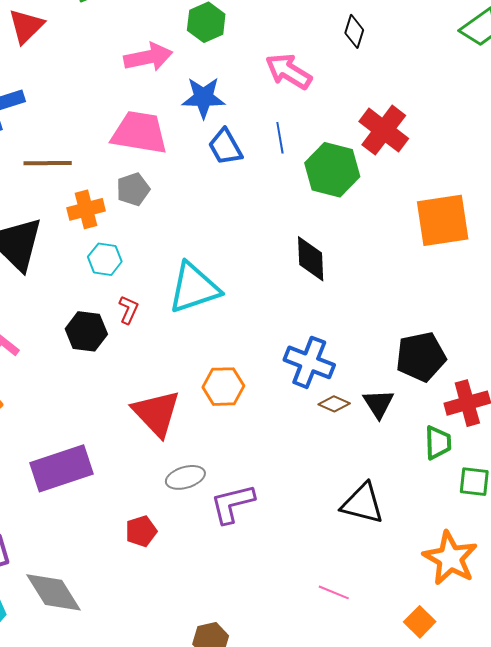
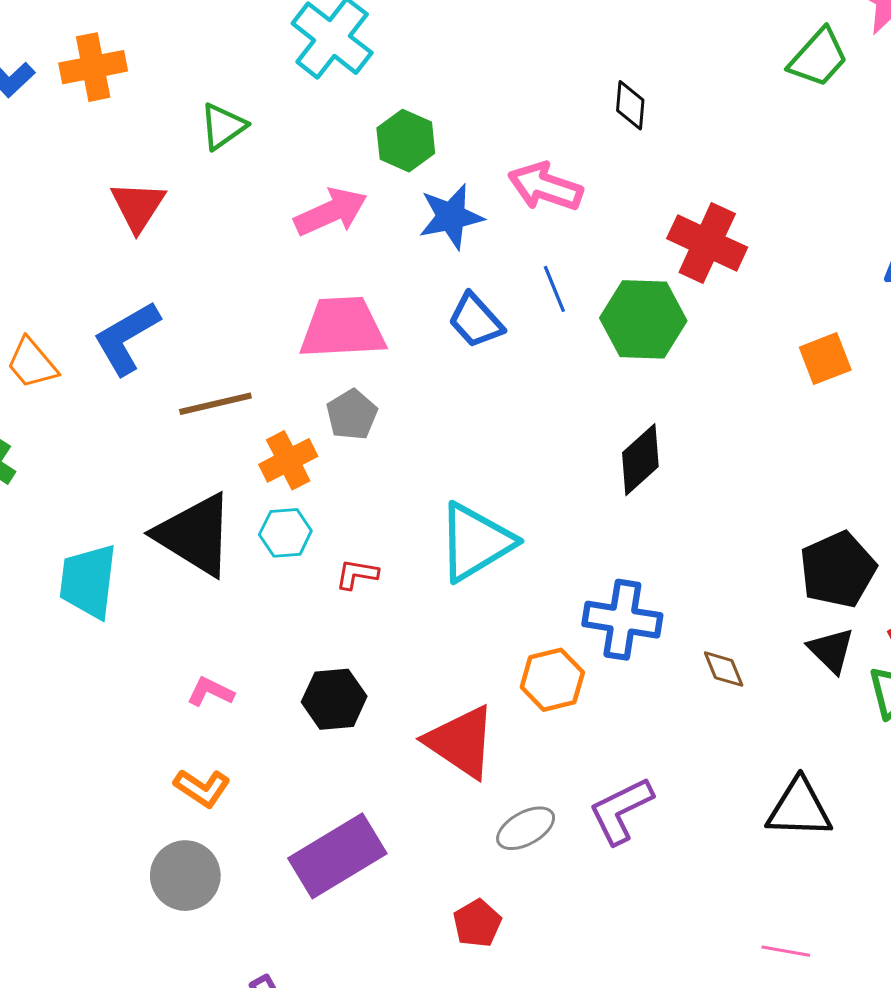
blue star: (203, 98) -> (451, 217), moved
orange square: (443, 220) -> (825, 359), size x0.6
cyan hexagon: (105, 259) -> (285, 533), moved
black diamond: (311, 259) -> (640, 460), turned 63
red L-shape: (129, 310) -> (357, 574), moved, turned -92
black hexagon: (86, 331) -> (334, 699), moved
blue cross: (309, 362) -> (622, 620), moved
brown diamond: (334, 404) -> (724, 669), turned 56
black triangle: (378, 404) -> (831, 650), moved
purple L-shape: (232, 504) -> (621, 811), moved

